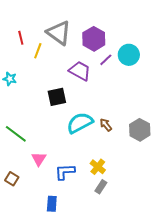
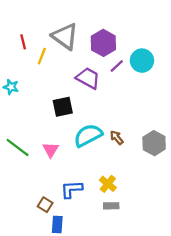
pink triangle: (39, 159) -> (51, 150), moved
brown square: (12, 179) -> (45, 205), moved
gray rectangle: (101, 187) -> (111, 206), turned 56

